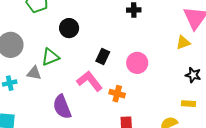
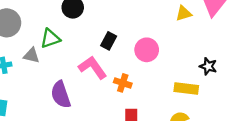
yellow triangle: (183, 42) -> (184, 13), moved
yellow rectangle: (188, 104) -> (186, 88), moved, size x1.5

